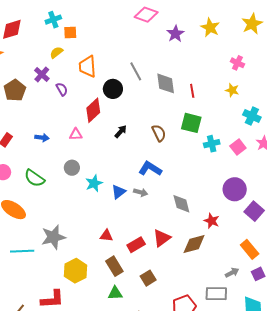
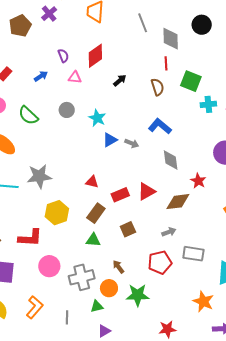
purple semicircle: (62, 89) -> (63, 56), moved
black circle: (113, 89) -> (202, 25), moved
red line: (192, 91) -> (166, 63), moved
blue arrow: (42, 138) -> (41, 76), turned -48
blue L-shape: (150, 169) -> (160, 126), moved
cyan star: (94, 183) -> (97, 118), moved, turned -30
brown rectangle: (114, 266) -> (96, 213), turned 60
gray arrow: (232, 273) -> (169, 232), moved

